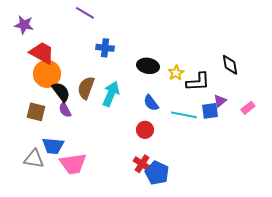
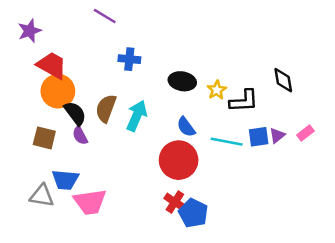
purple star: (24, 25) -> (30, 31), turned -30
purple triangle: (220, 101) -> (277, 135), moved
red circle: (145, 130) -> (179, 160), size x1.8

